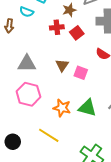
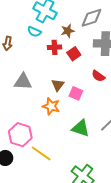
cyan semicircle: (27, 12) -> (34, 32), moved
pink hexagon: (28, 94) -> (20, 135), moved
orange star: (62, 108) -> (51, 106), moved

